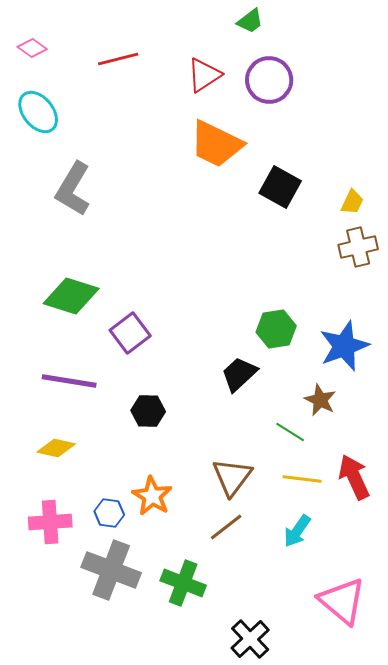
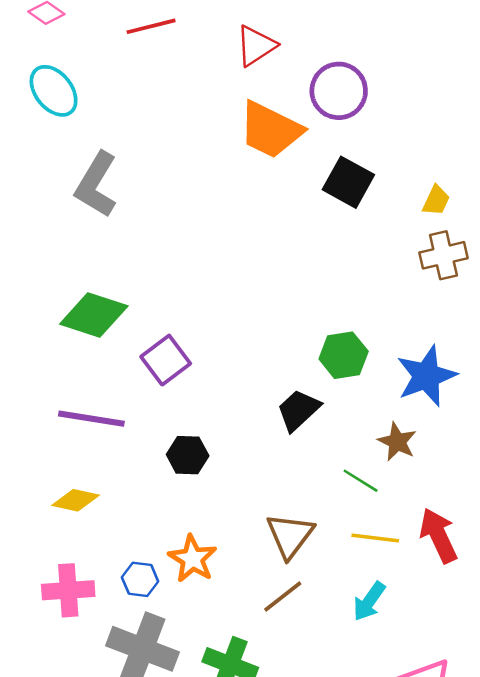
purple circle: (269, 80) -> (339, 91), moved

